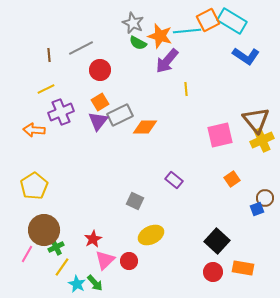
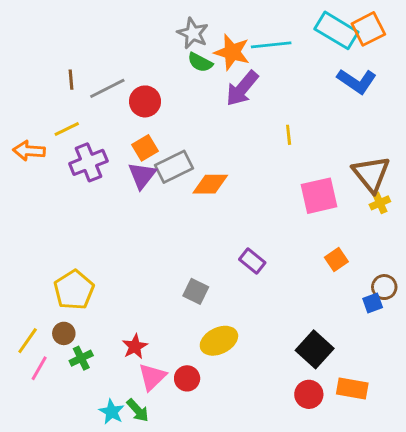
orange square: (208, 20) -> (368, 29), moved
gray line: (81, 48) -> (107, 88), moved
yellow line: (186, 89) -> (289, 135), moved
orange arrow: (34, 130) -> (29, 151), moved
yellow cross: (262, 140) -> (380, 203), size x0.6
yellow pentagon: (34, 186) -> (74, 290), moved
brown circle: (44, 230) -> (64, 333), size x0.5
yellow line: (62, 267) -> (28, 341), moved

